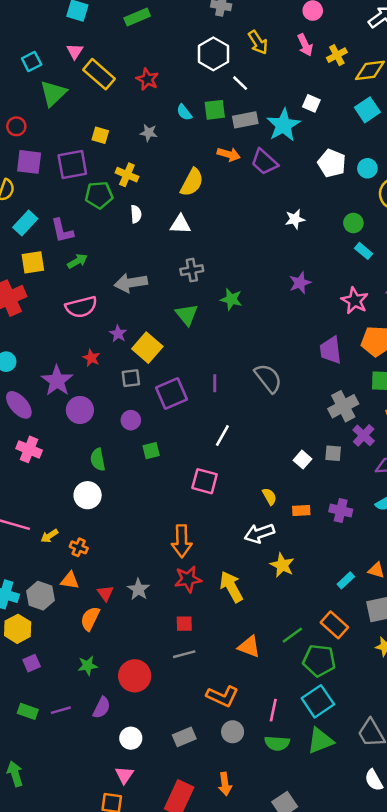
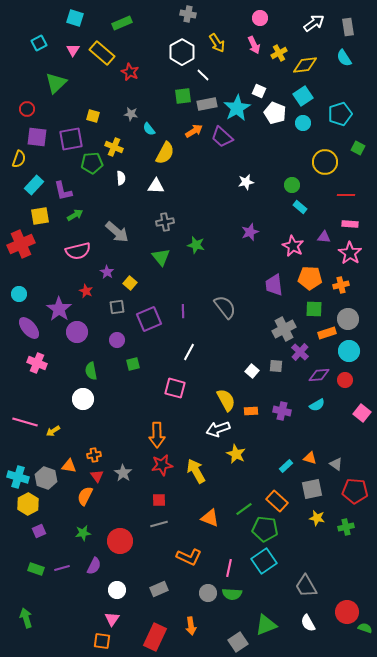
cyan square: (32, 61) -> (39, 43), moved
yellow rectangle: (99, 74) -> (102, 53), moved
cyan semicircle: (184, 112) -> (149, 129), moved
orange arrow: (229, 154) -> (194, 131), turned -48
white pentagon: (332, 163) -> (275, 113), moved
cyan circle: (367, 168) -> (303, 123), moved
gray arrow: (131, 283) -> (117, 232), turned -130
yellow square: (147, 348) -> (130, 283), size x0.6
yellow semicircle: (269, 496) -> (226, 400), size x1.6
orange cross: (79, 547) -> (94, 455), moved, turned -32
gray circle: (233, 732) -> (208, 593), moved
green triangle: (320, 741) -> (266, 625), moved

